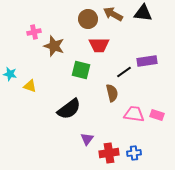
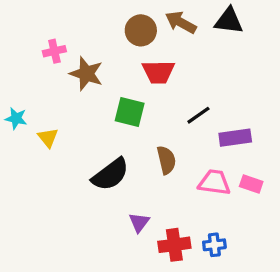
purple rectangle: (147, 61) -> (235, 138), moved
yellow triangle: (30, 86) -> (48, 138), turned 32
brown semicircle: (112, 93) -> (166, 160), moved

